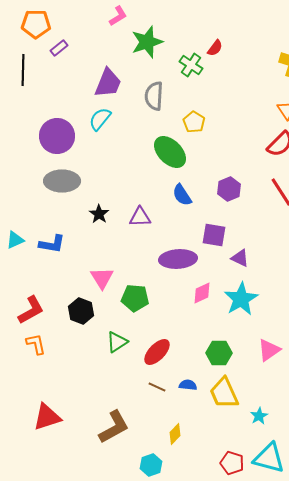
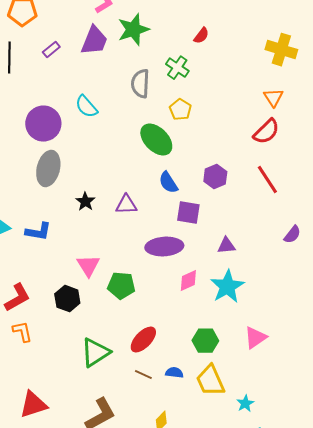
purple rectangle: (59, 48) -> (51, 50), moved
green cross: (191, 65) -> (177, 68), moved
purple trapezoid: (108, 83) -> (94, 41), moved
cyan semicircle: (100, 119) -> (86, 107), turned -80
gray ellipse: (62, 181) -> (48, 169), turned -76
purple square: (214, 235) -> (188, 213), moved
purple triangle: (240, 258) -> (226, 246), turned -30
green triangle: (117, 342) -> (95, 353), moved, size x1.4

